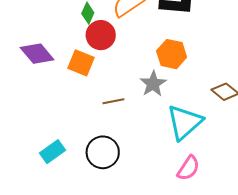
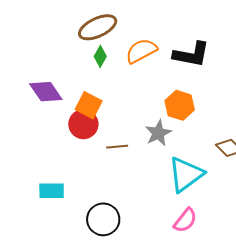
red circle: (101, 35) -> (83, 124), moved
cyan rectangle: (52, 152) -> (52, 191), turned 30
black circle: (103, 152) -> (103, 219), moved

